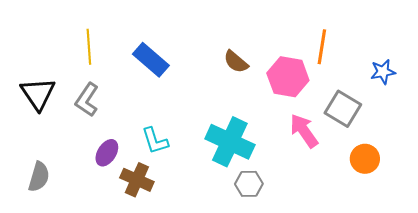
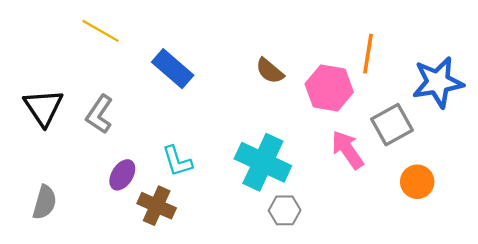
yellow line: (89, 47) -> (101, 31), moved, turned -56
blue star: (383, 72) -> (438, 82), size x1.8
gray square: (343, 109) -> (392, 125), turned 30

